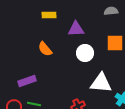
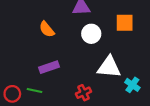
purple rectangle: (27, 81) -> (49, 67), moved

